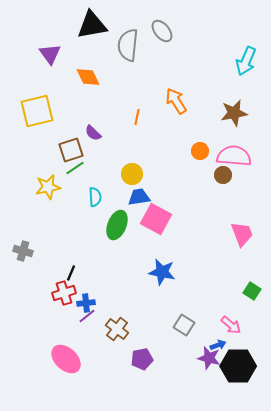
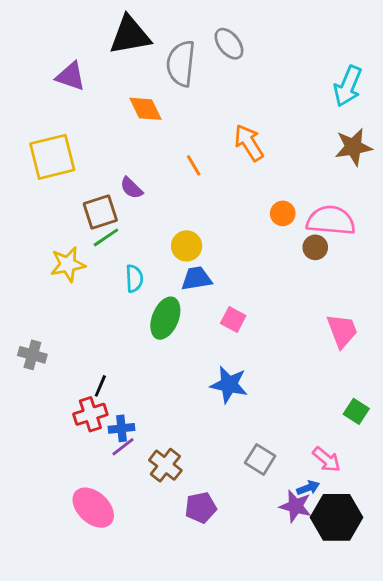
purple triangle: (50, 54) -> (71, 76), turned -35
orange diamond: (88, 77) -> (146, 109), moved
brown star: (234, 113) -> (353, 147), moved
orange line: (137, 117) -> (194, 165), turned -42
pink square: (156, 219) -> (233, 319), moved, size x0.6

